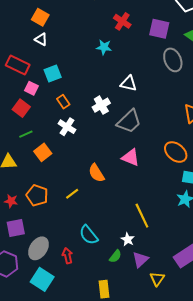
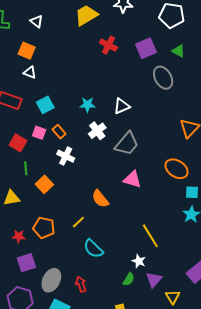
purple square: (159, 29) -> (146, 48), turned -30
cyan star: (104, 47) -> (87, 105), moved
white triangle: (129, 83) -> (122, 106), turned -30
pink square: (31, 88) -> (39, 133), moved
green line: (26, 134) -> (26, 168), turned -64
cyan semicircle: (89, 235) -> (93, 249), moved

